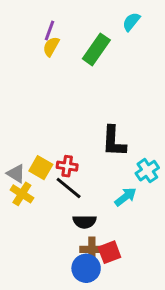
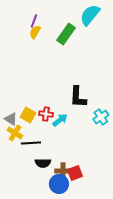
cyan semicircle: (131, 22) -> (90, 15), size x1.6
black line: (69, 188) -> (31, 143), moved, turned -42
cyan arrow: (125, 197) -> (60, 120), moved
black semicircle: (85, 222) -> (43, 163), moved

